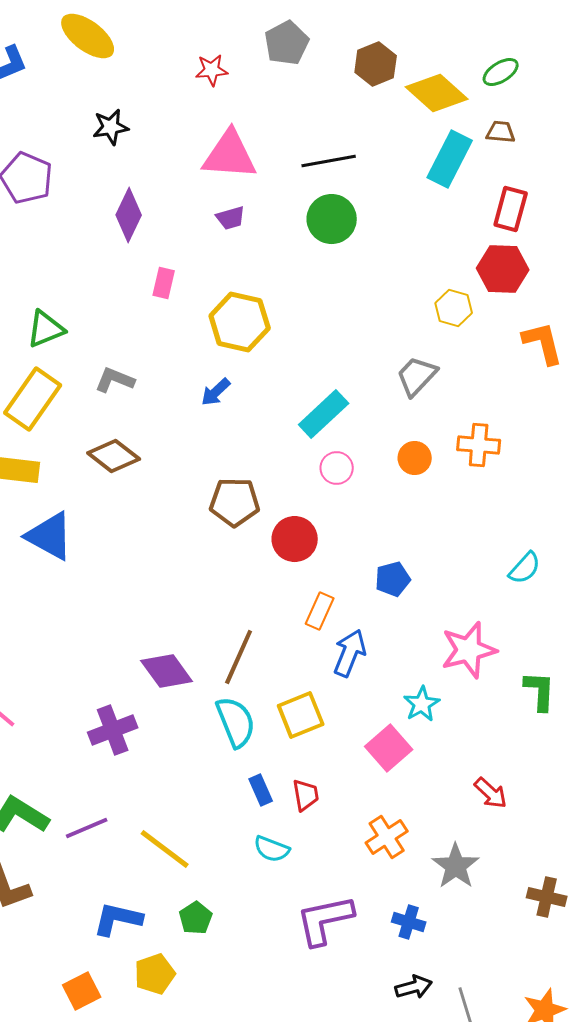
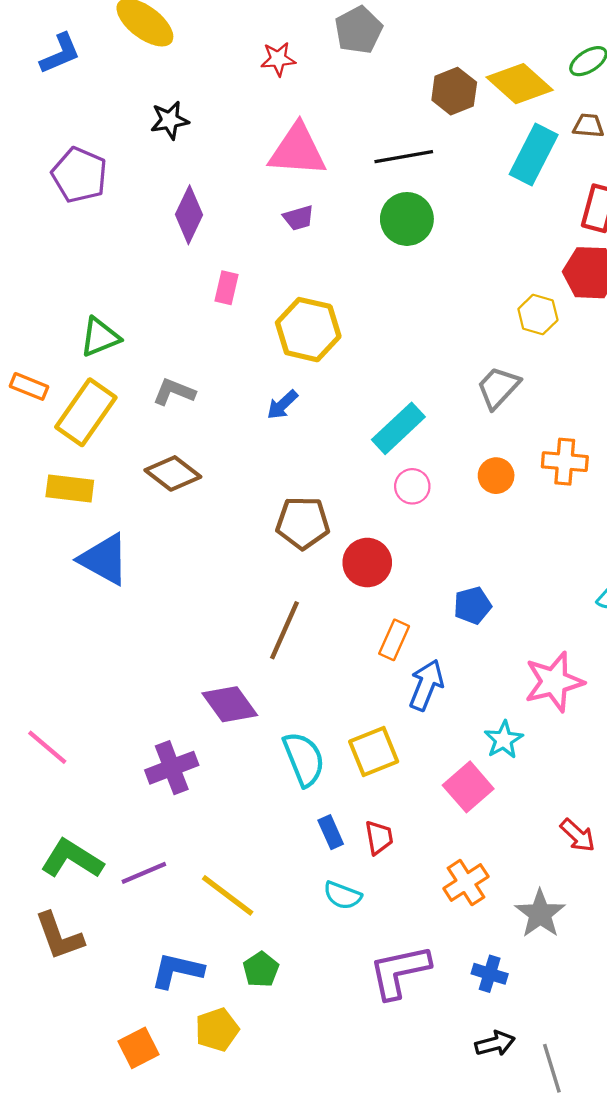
brown hexagon: (376, 64) -> (454, 91), moved
brown line: (239, 657) -> (285, 630), moved

